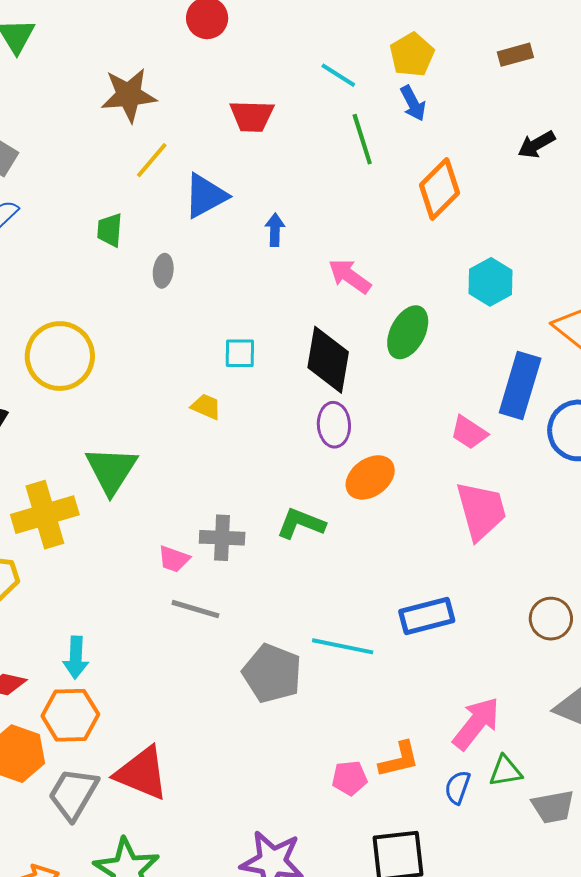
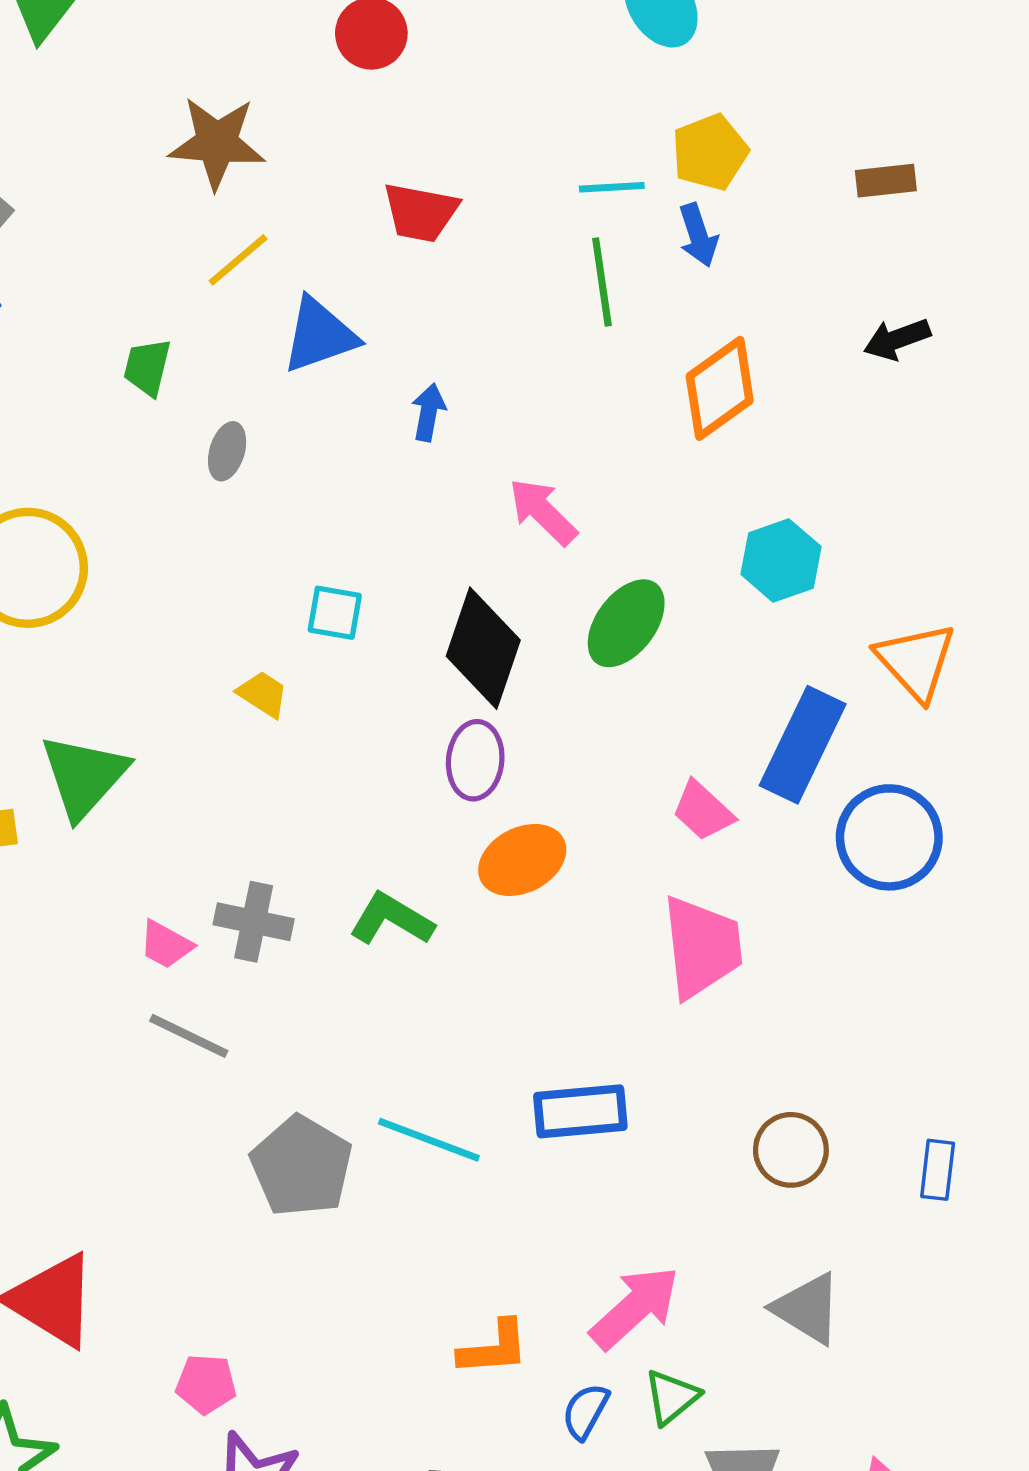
cyan line: (338, 75) -> (612, 187), moved, turned -45
green triangle: (505, 771) -> (672, 1397), turned -39
pink pentagon: (349, 778) -> (206, 1384), moved

